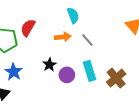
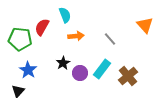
cyan semicircle: (73, 15) -> (65, 15), moved
gray line: (87, 40) -> (110, 39), moved
cyan rectangle: (89, 71) -> (102, 69), turned 54

